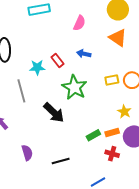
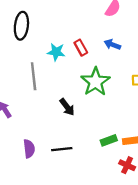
black arrow: (54, 113) -> (67, 107), size x0.7
black line: (61, 161) -> (62, 149), moved

